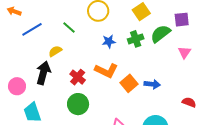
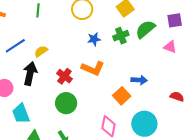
purple square: (182, 20) -> (175, 20), moved
green line: (69, 27) -> (38, 10), moved, turned 56
blue line: (32, 29) -> (15, 46), moved
pink triangle: (184, 52) -> (170, 47), turned -40
orange square: (129, 83) -> (122, 96), moved

